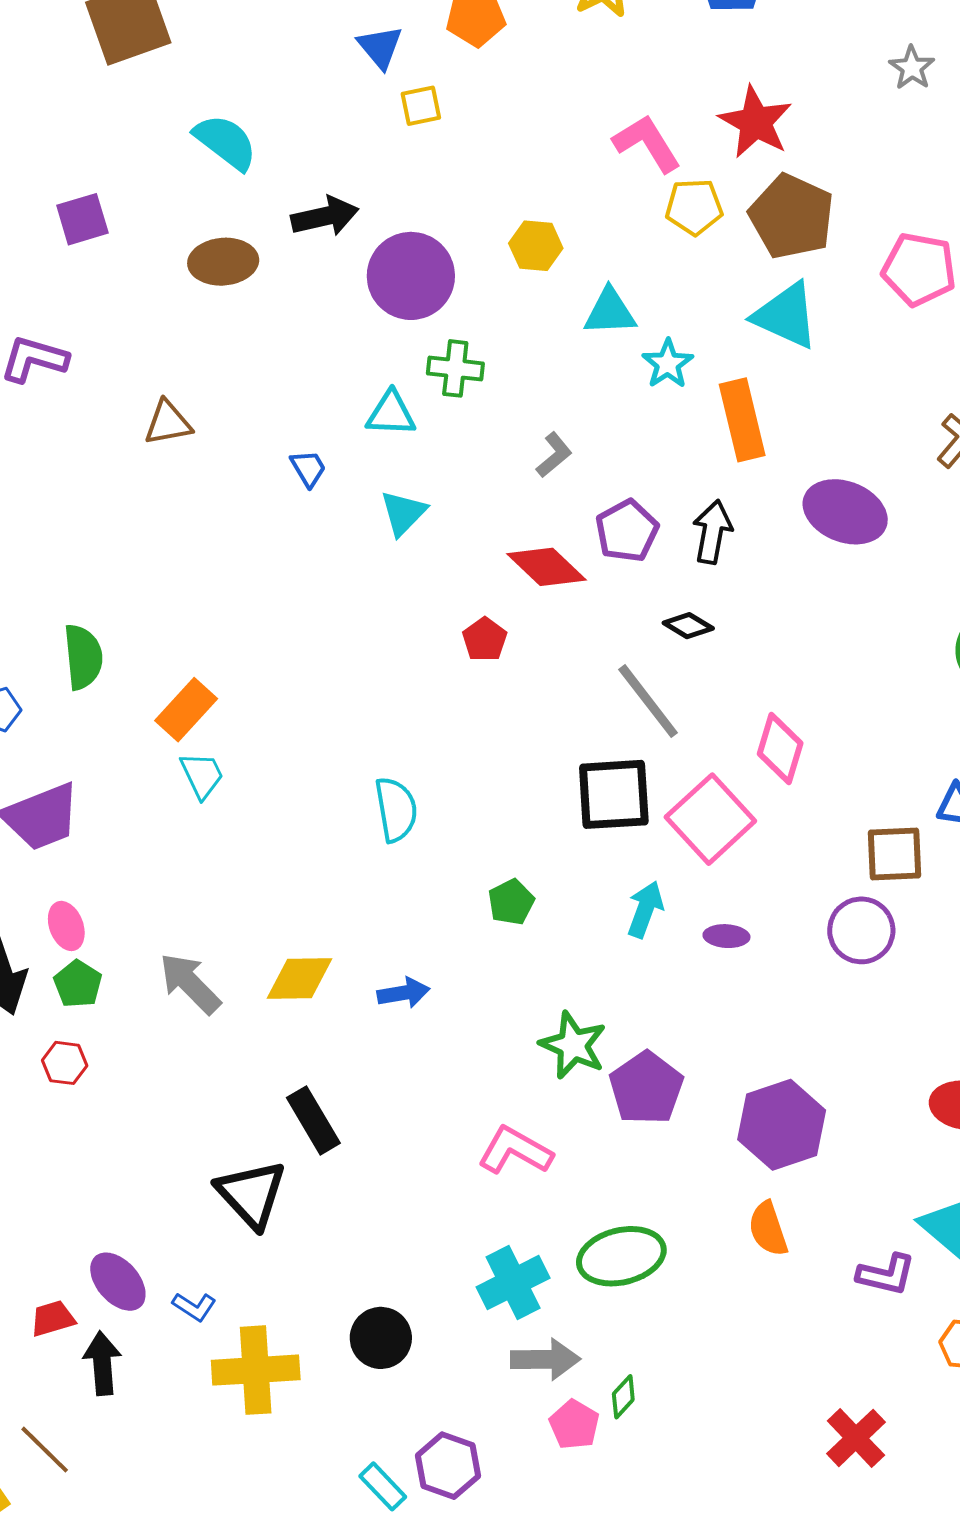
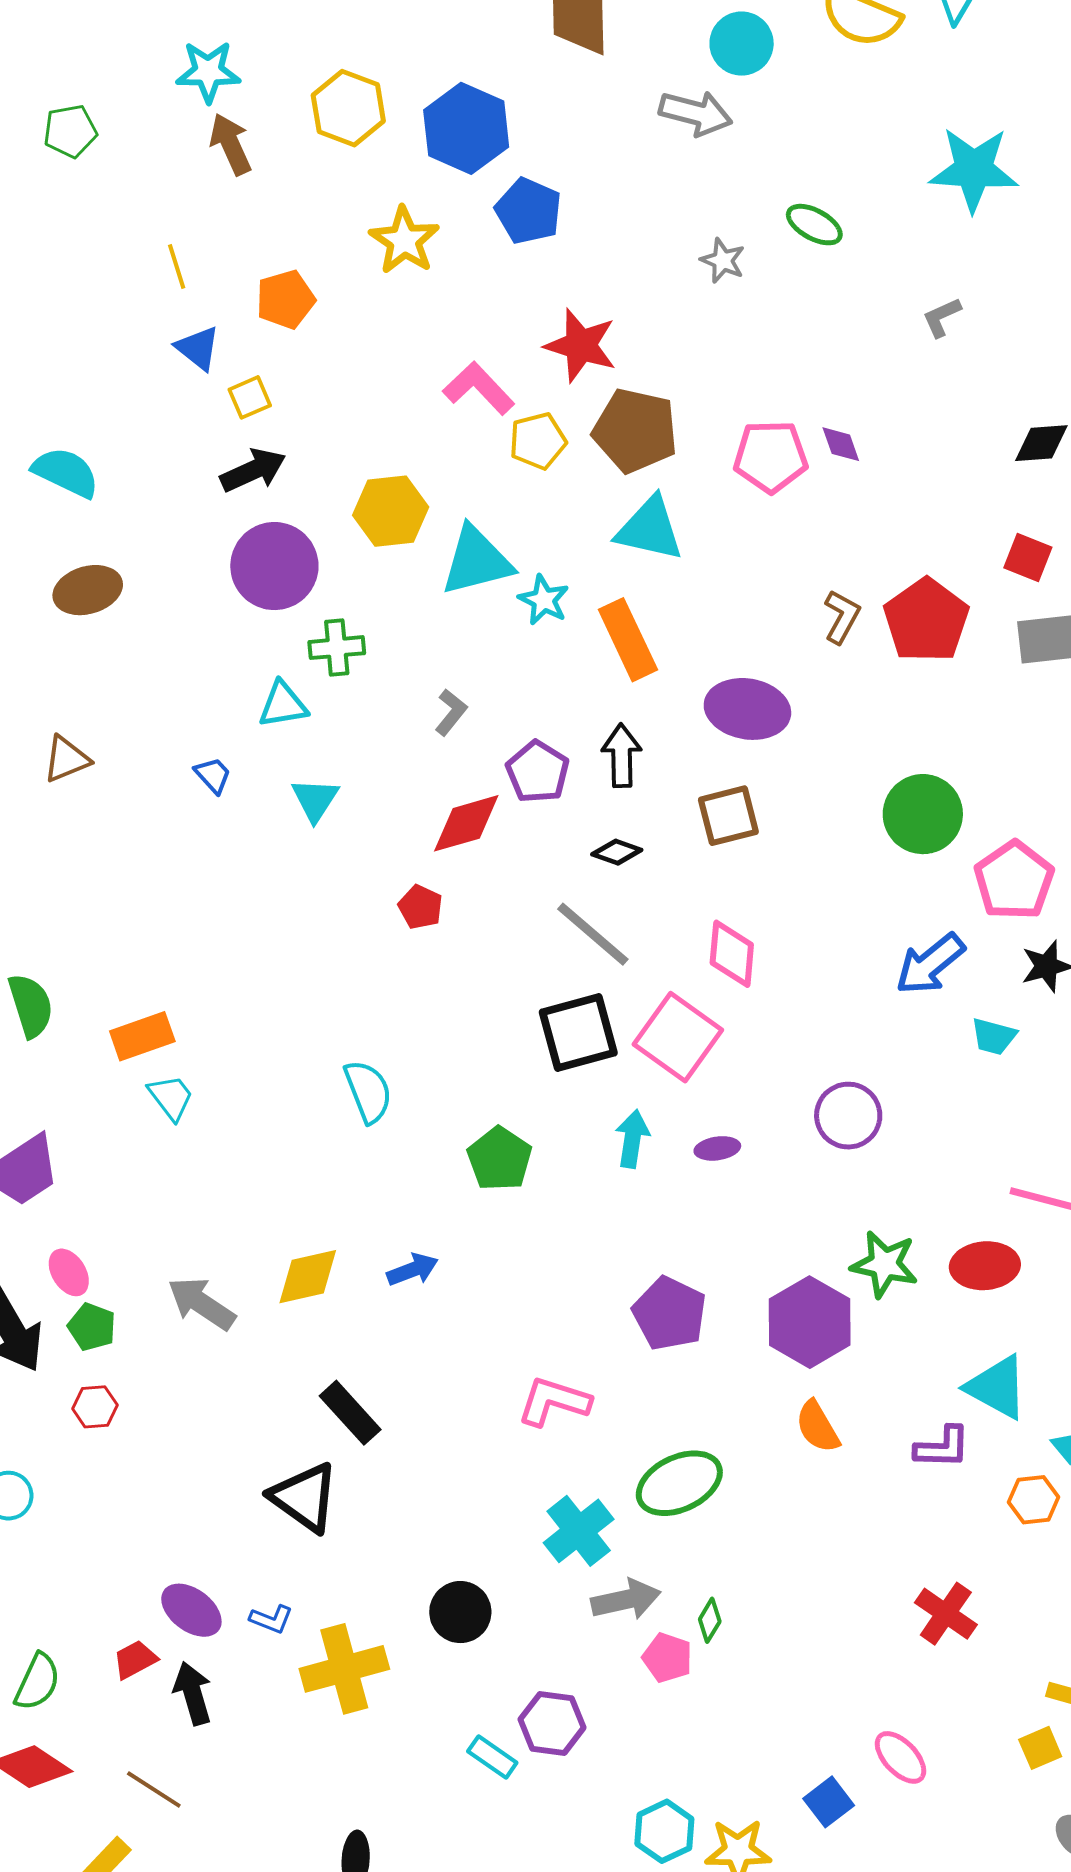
black arrow: (325, 216) -> (253, 470), moved
yellow hexagon: (536, 246) -> (391, 511), size x1.4
cyan triangle: (610, 312) -> (477, 561), size x1.4
red diamond: (547, 567) -> (466, 823), turned -48
orange rectangle: (186, 710) -> (142, 1036), turned 40
brown square: (894, 854) -> (728, 816), moved
green pentagon: (511, 902) -> (499, 1159), size x1.4
green star: (573, 1045) -> (884, 1264), moved

